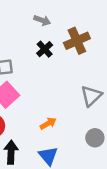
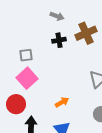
black cross: (45, 49) -> (59, 40), turned 32

